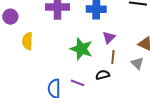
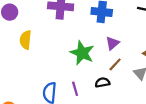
brown line: (113, 57) -> (115, 64), turned 32
purple line: (78, 83) -> (75, 89), turned 48

